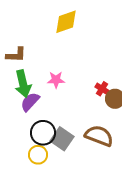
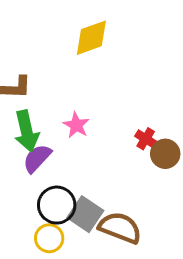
pink star: (56, 80) -> (76, 125), turned 30
brown semicircle: (99, 136) -> (120, 228), moved

